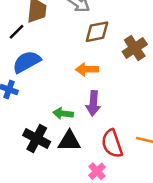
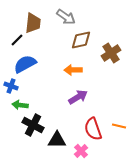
purple arrow: (93, 103) -> (78, 97), turned -126
green arrow: (63, 113) -> (20, 105), moved
black triangle: (69, 141) -> (57, 140), moved

